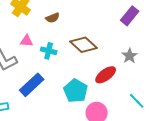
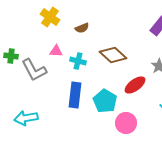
blue rectangle: (32, 85) -> (75, 95), moved, turned -40

